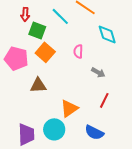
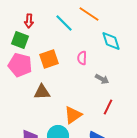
green square: (37, 30) -> (20, 40), moved
orange square: (45, 52) -> (49, 59), turned 30

